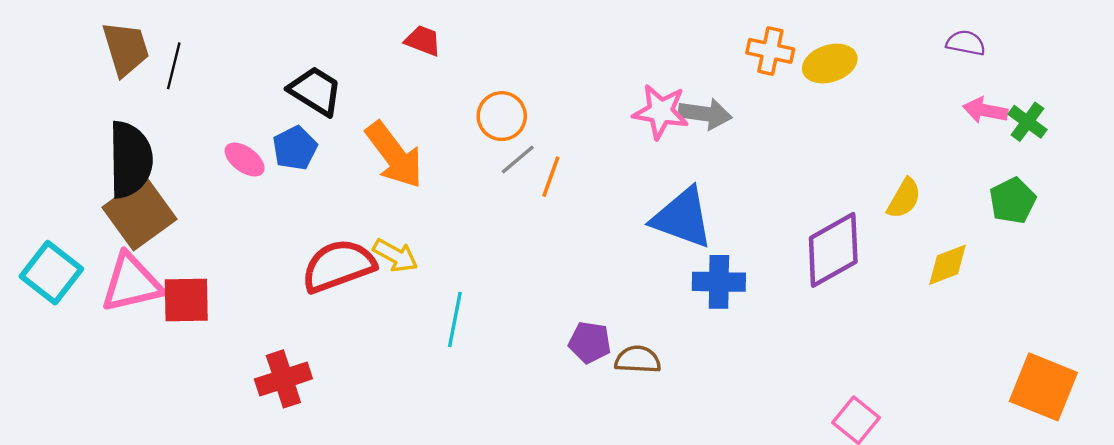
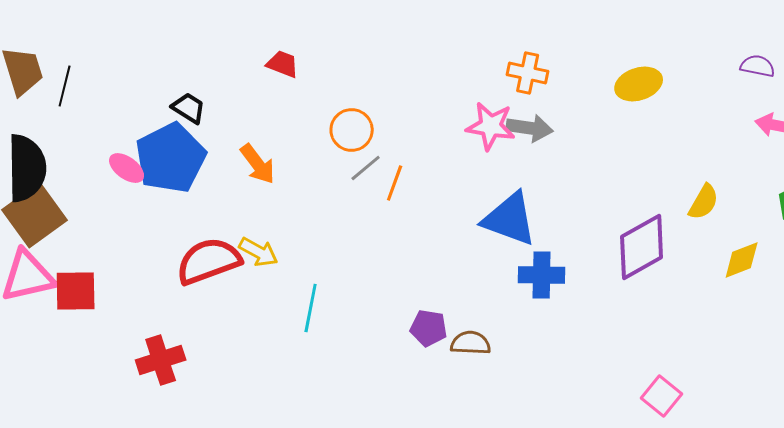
orange cross: (770, 51) -> (528, 73), moved
black trapezoid: (315, 91) -> (189, 108), size x0.7
blue pentagon: (295, 148) -> (171, 158), size x1.8
orange arrow: (394, 155) -> (258, 164), size x0.7

